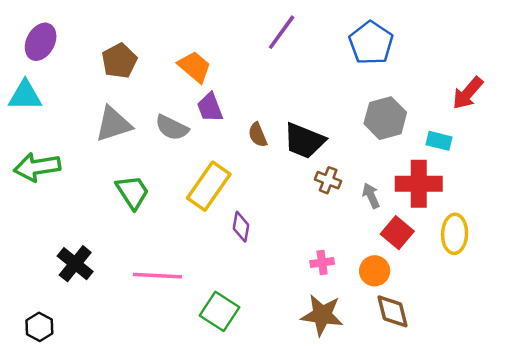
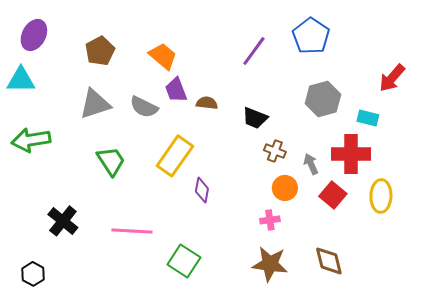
purple line: (282, 32) -> (254, 51), moved
brown semicircle: (258, 135) -> (207, 103), moved, turned 120
black trapezoid: (304, 141) -> (255, 118), size x0.7
orange circle: (375, 271) -> (285, 188), moved

